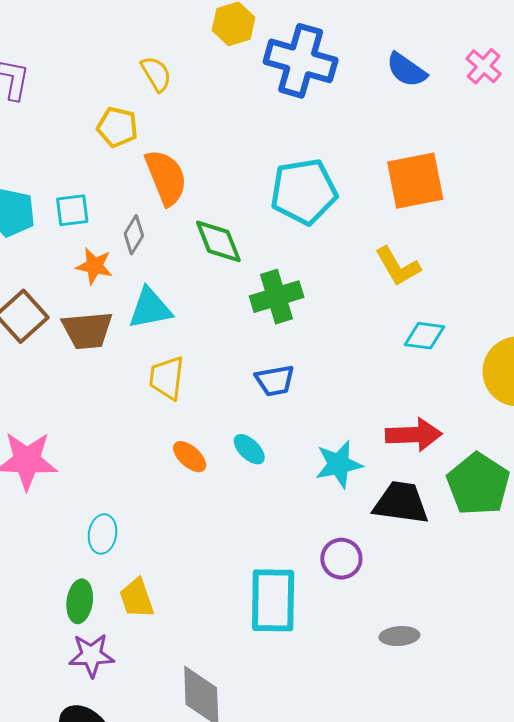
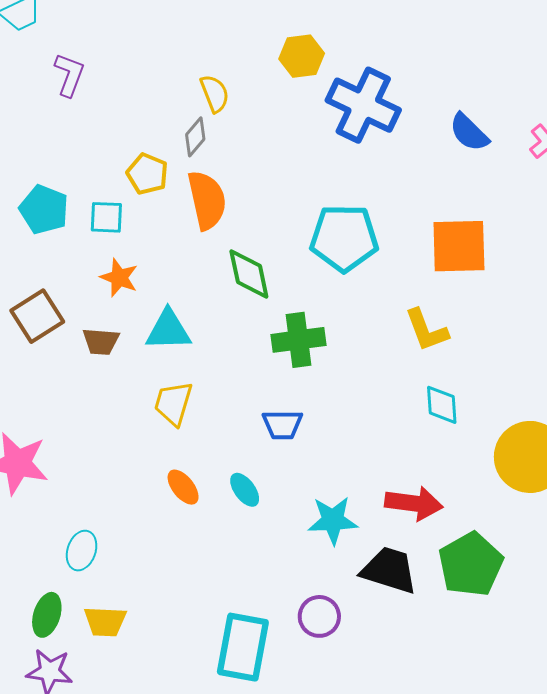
yellow pentagon: (117, 127) -> (147, 174), moved
gray diamond: (134, 235) -> (195, 137), moved
brown trapezoid: (87, 330) -> (101, 342), size x0.7
cyan diamond: (425, 336) -> (442, 405), turned 69
yellow trapezoid: (137, 598) -> (105, 622), turned -78

